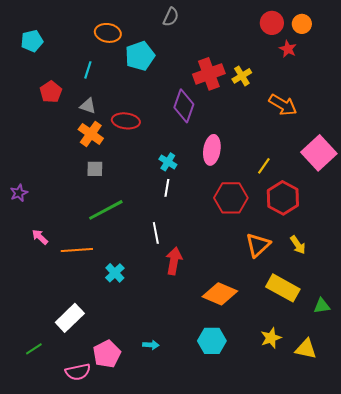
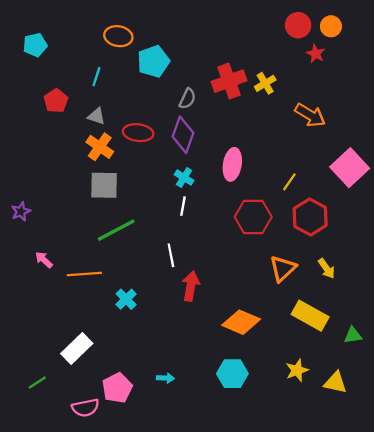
gray semicircle: (171, 17) -> (187, 99), moved
purple diamond: (184, 106) -> (183, 135), moved
gray square: (95, 169) -> (104, 185), size x1.6

